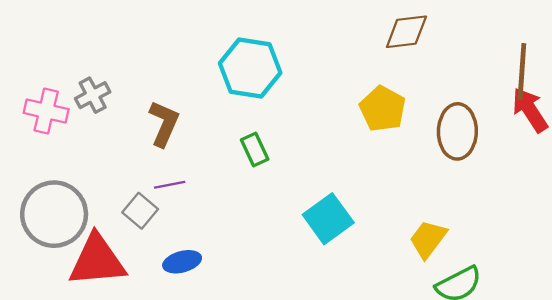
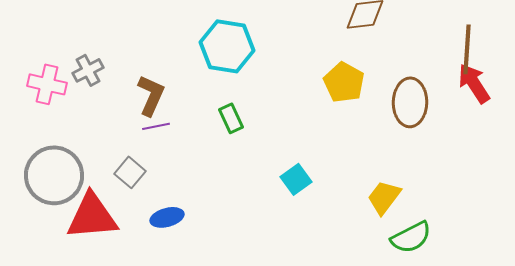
purple line: (170, 185) -> (156, 126), moved
cyan square: (328, 219) -> (296, 179), size x0.7

